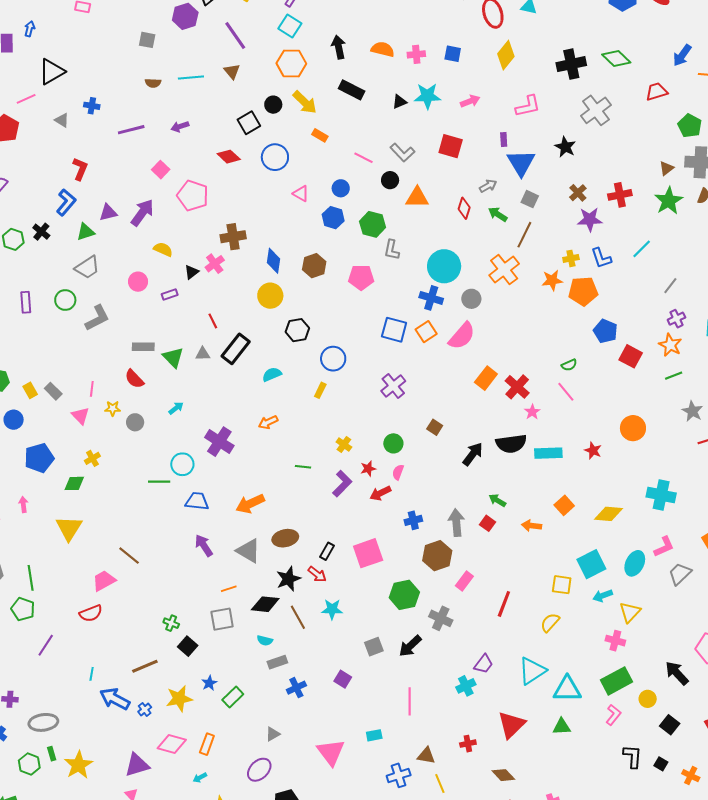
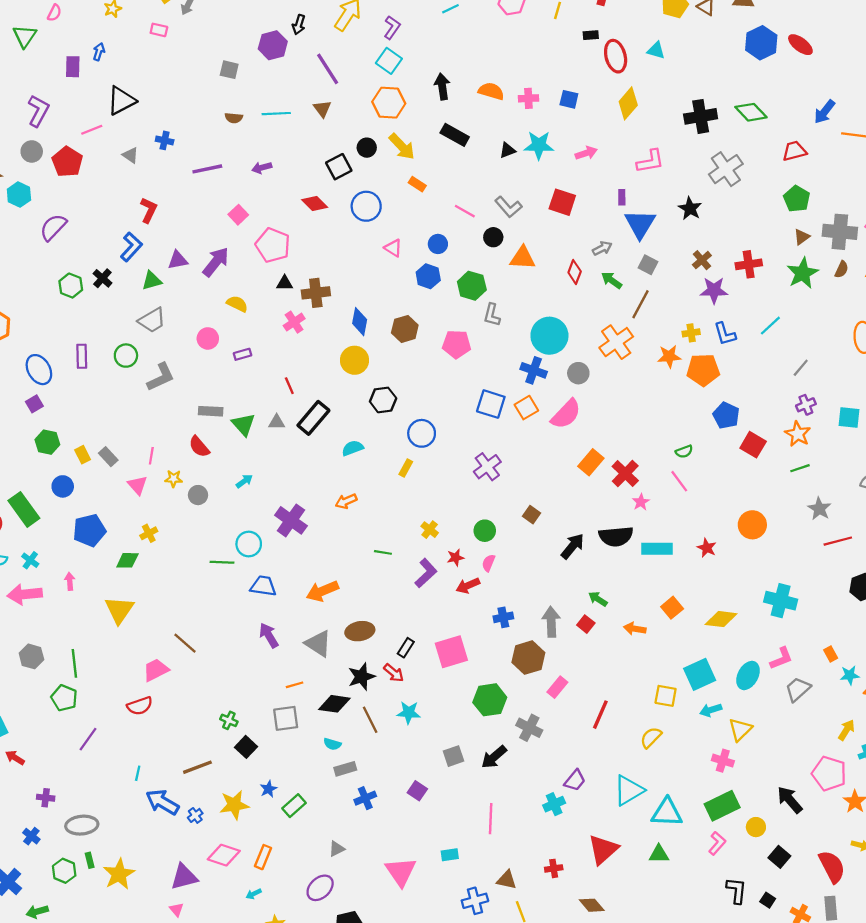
green pentagon: (690, 126) -> (797, 199), moved
black triangle: (192, 272) -> (285, 283), moved, turned 35

